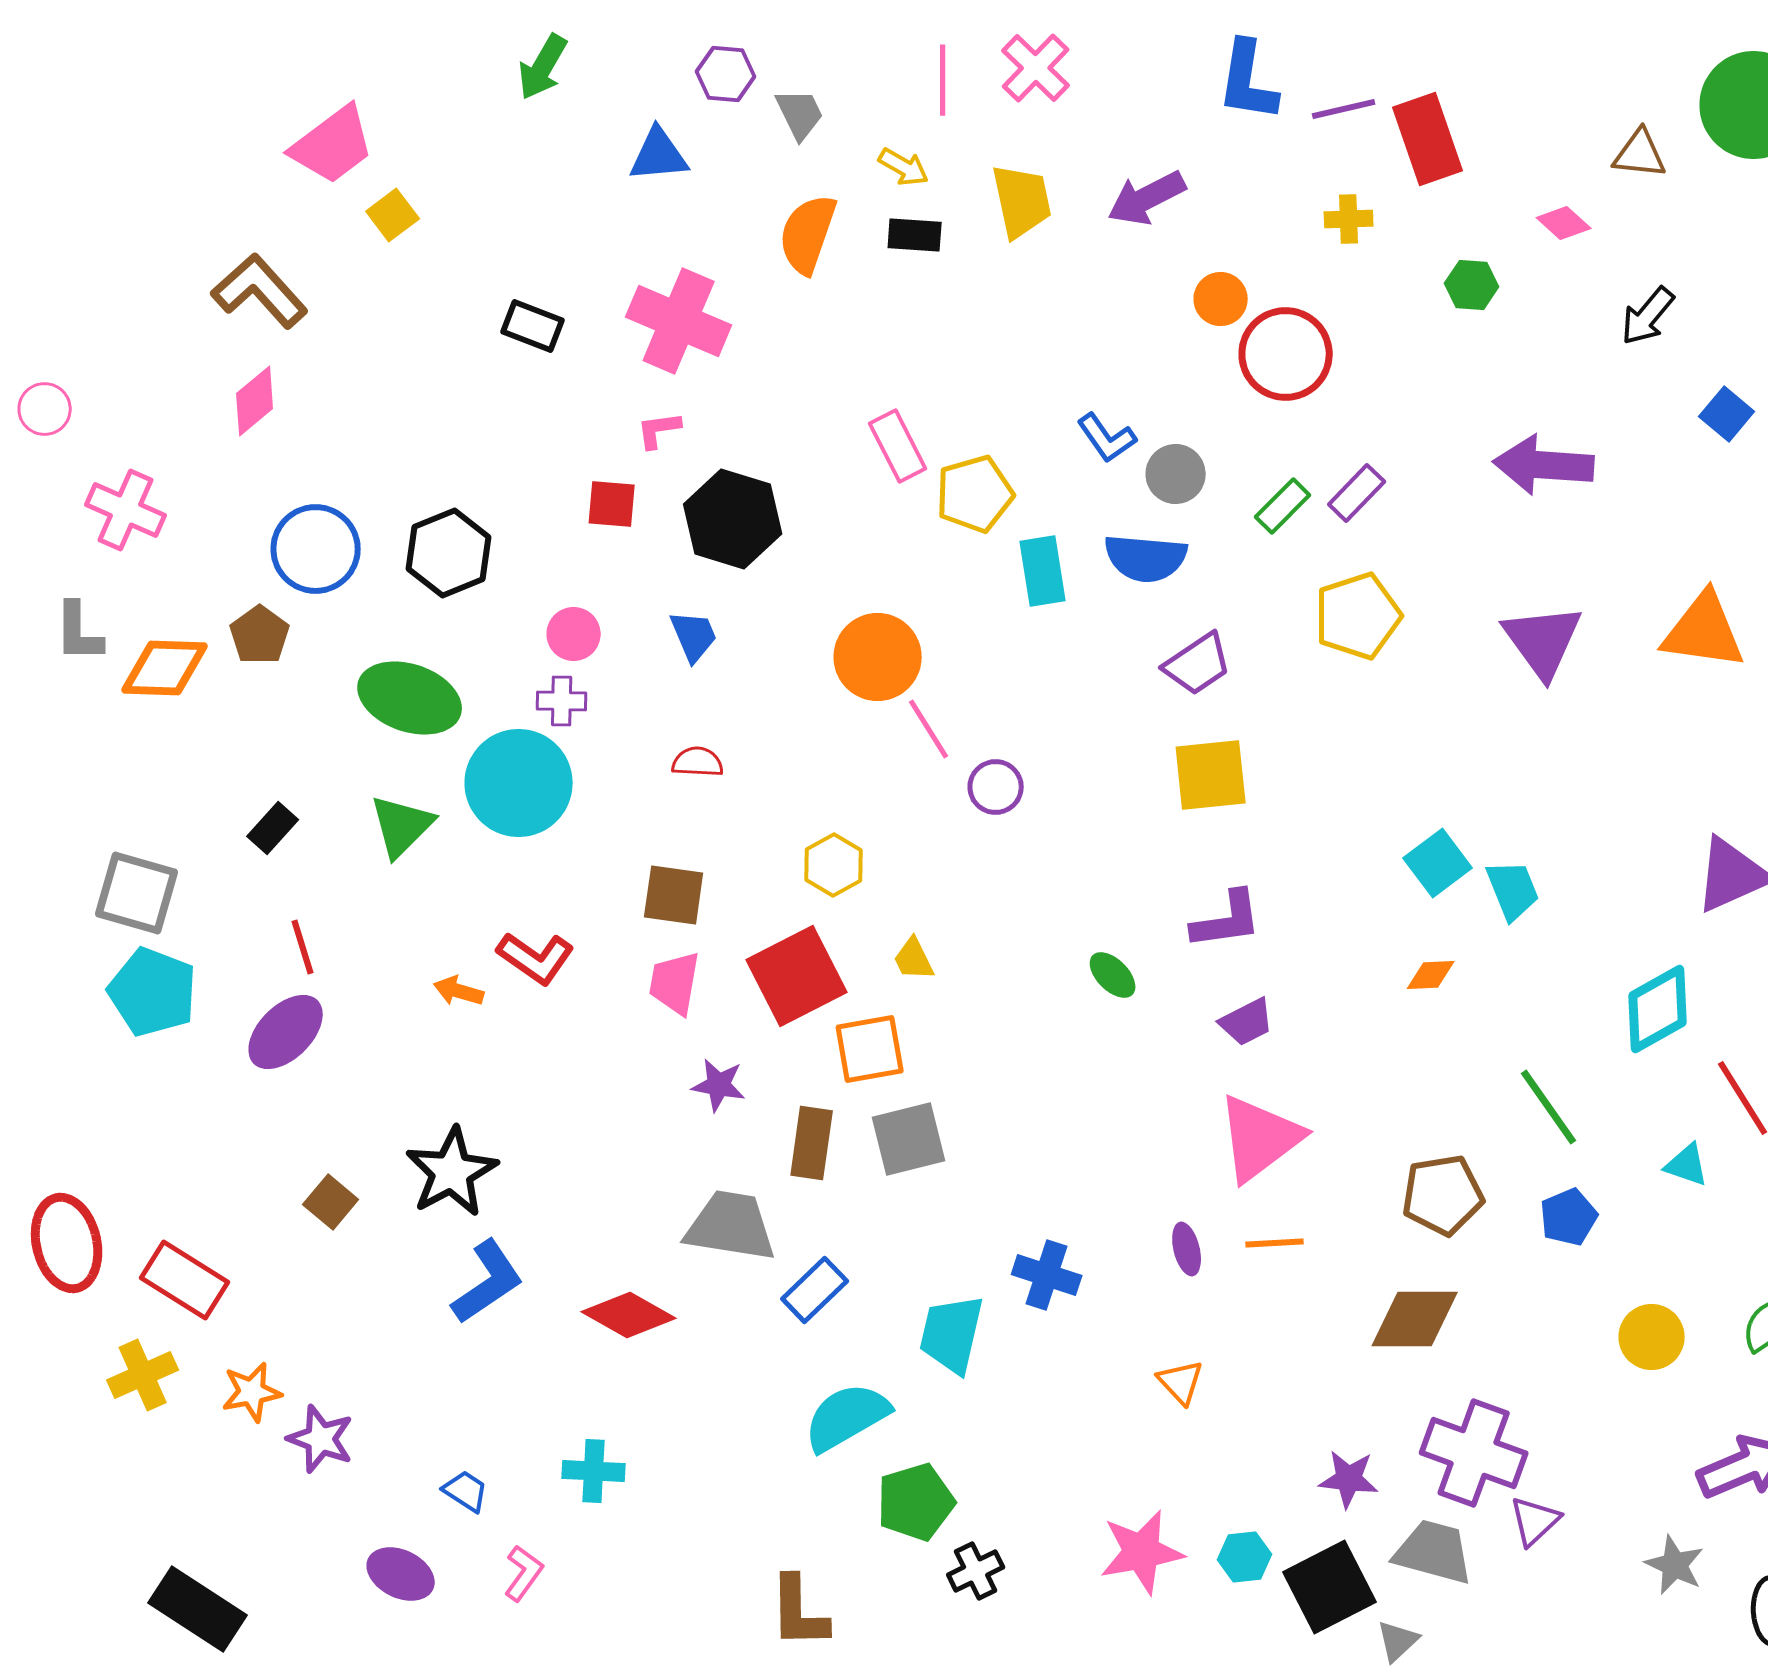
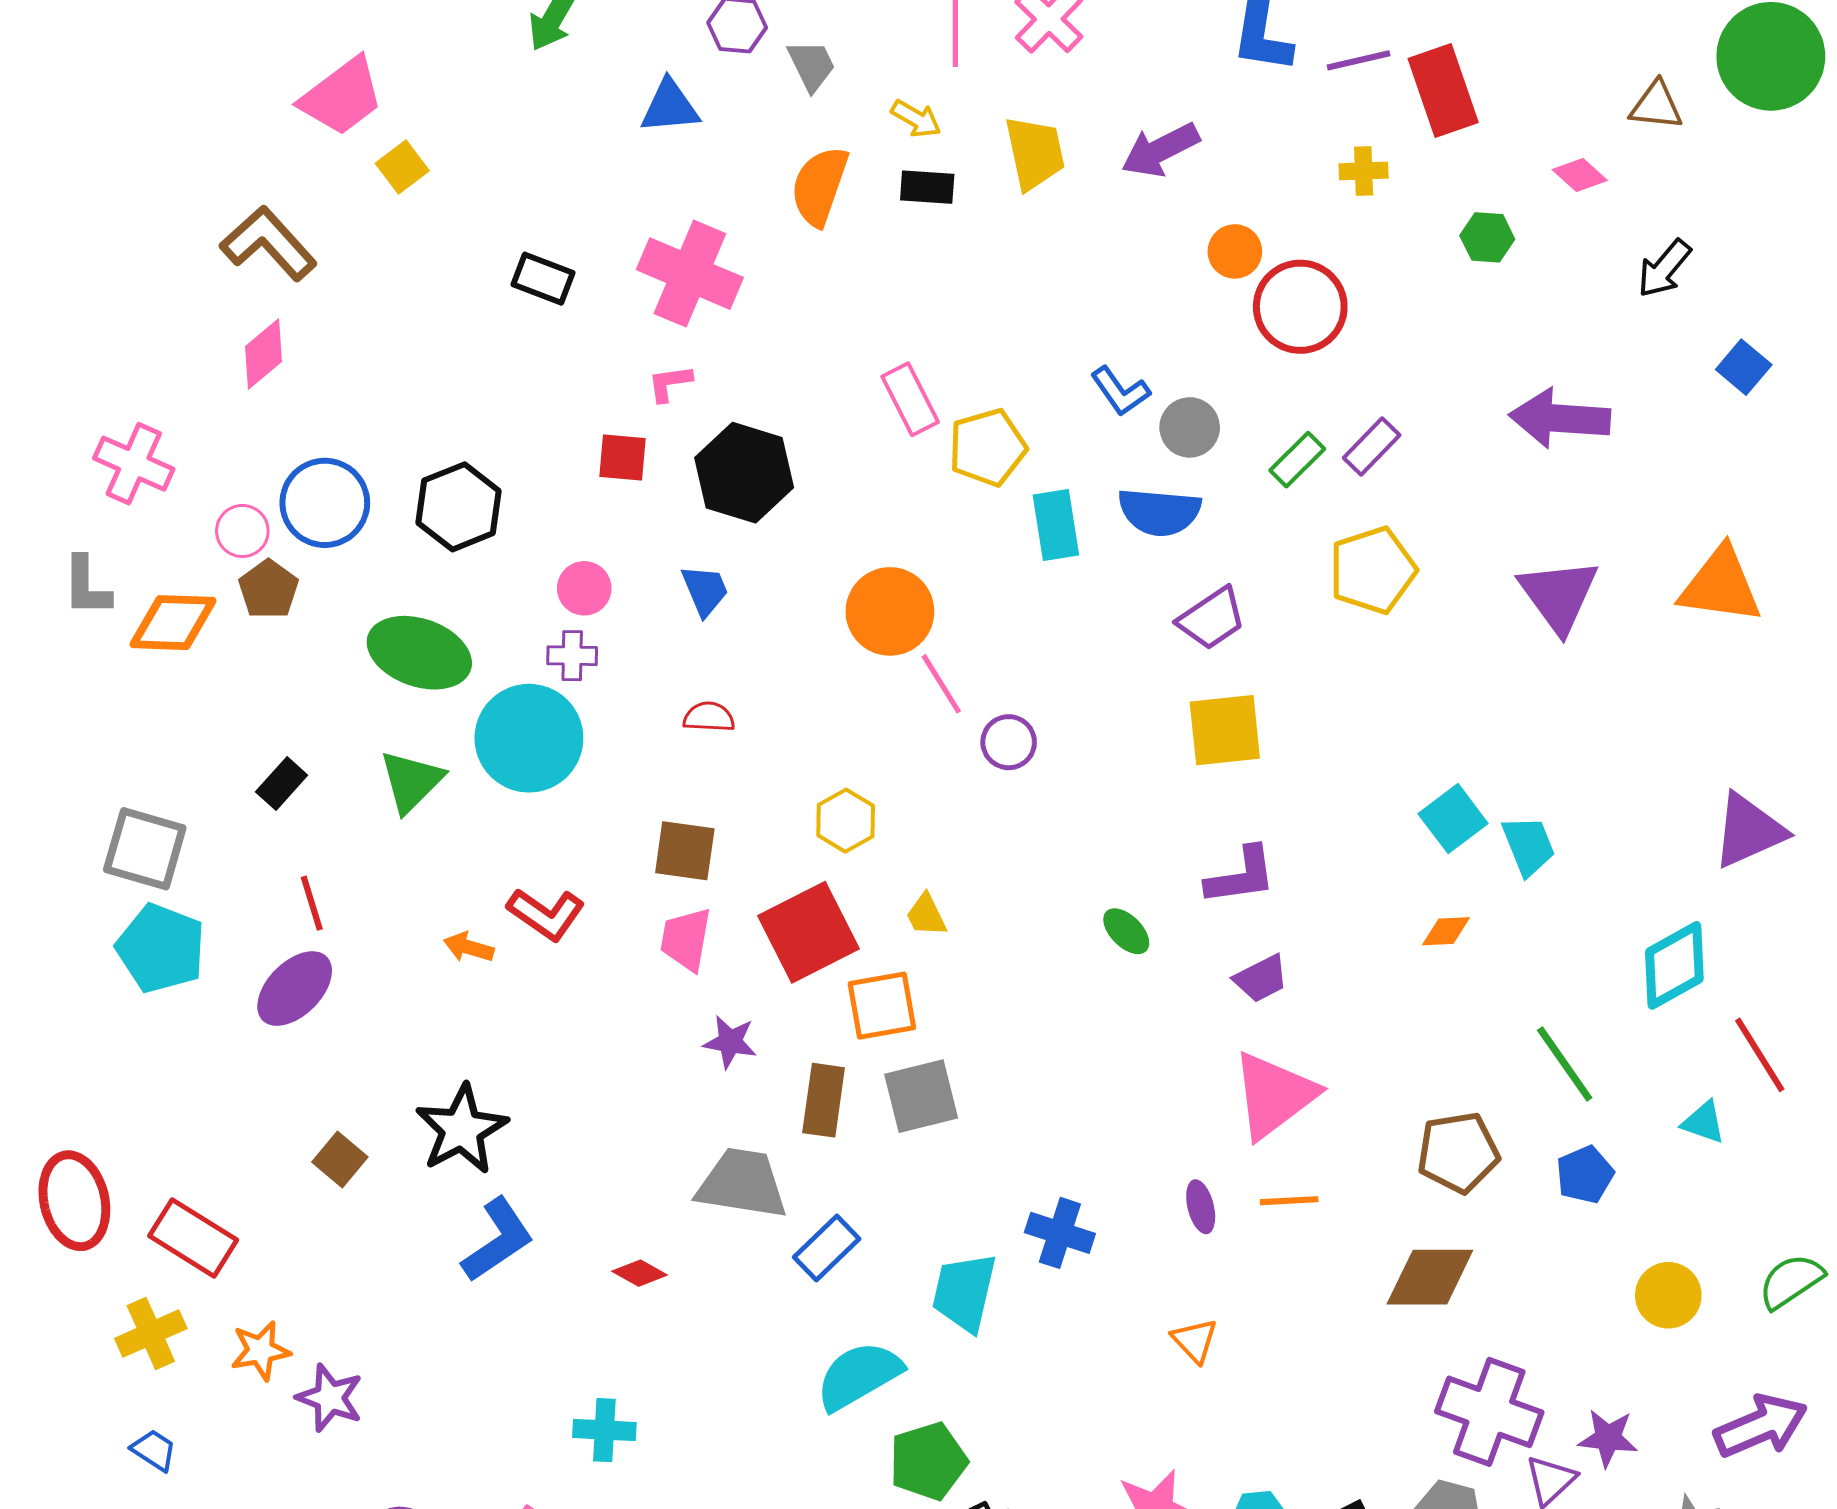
pink circle: (45, 409) -> (242, 531), moved
red diamond: (629, 1315) -> (640, 1273), size x0.6
purple star: (1349, 1479) -> (1608, 1438), moved
blue trapezoid: (466, 1491) -> (154, 1450), moved

